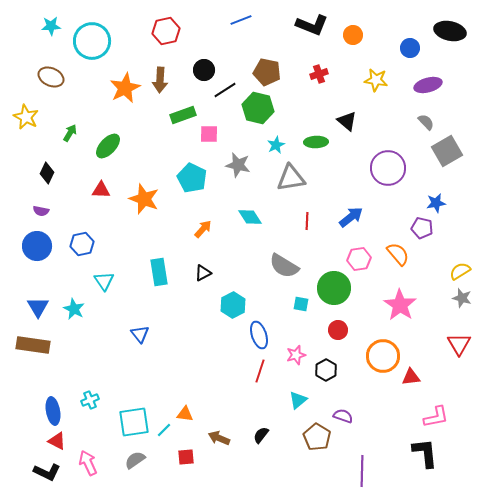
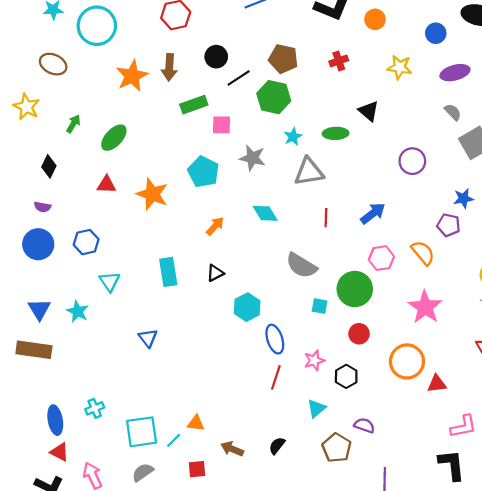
purple circle: (388, 168) -> (412, 161), size x0.7

